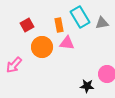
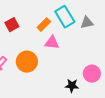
orange rectangle: (59, 25) -> (44, 25), turned 56
orange circle: (42, 47) -> (27, 62), moved

